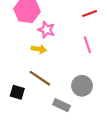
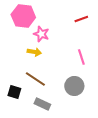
pink line: (87, 45) -> (81, 57), moved
gray rectangle: (61, 105) -> (42, 104), moved

